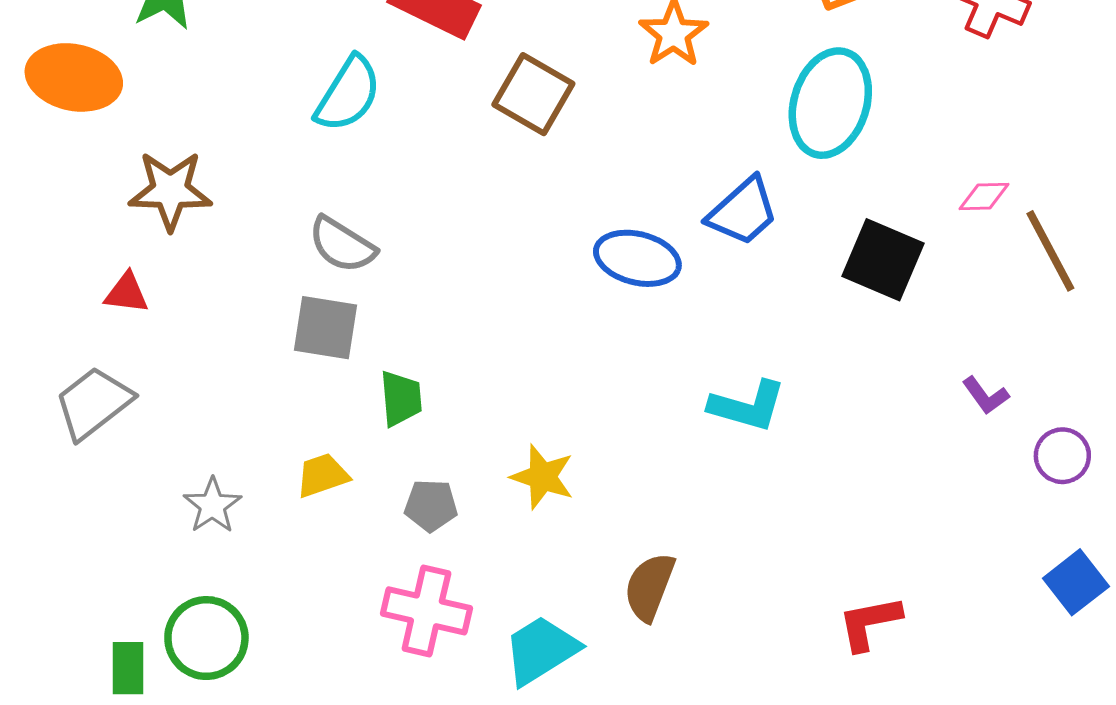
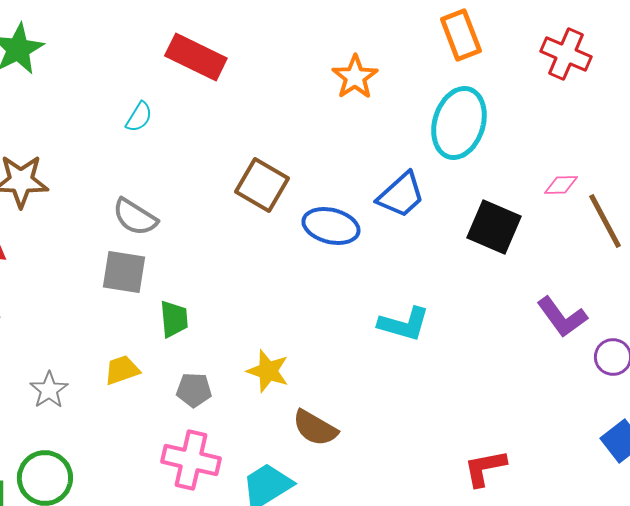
cyan semicircle: (348, 94) -> (139, 117), size x0.6
brown square: (533, 94) -> (262, 185), moved
purple L-shape: (986, 395) -> (562, 317), size x1.6
brown semicircle: (649, 587) -> (315, 428), moved, turned -81

